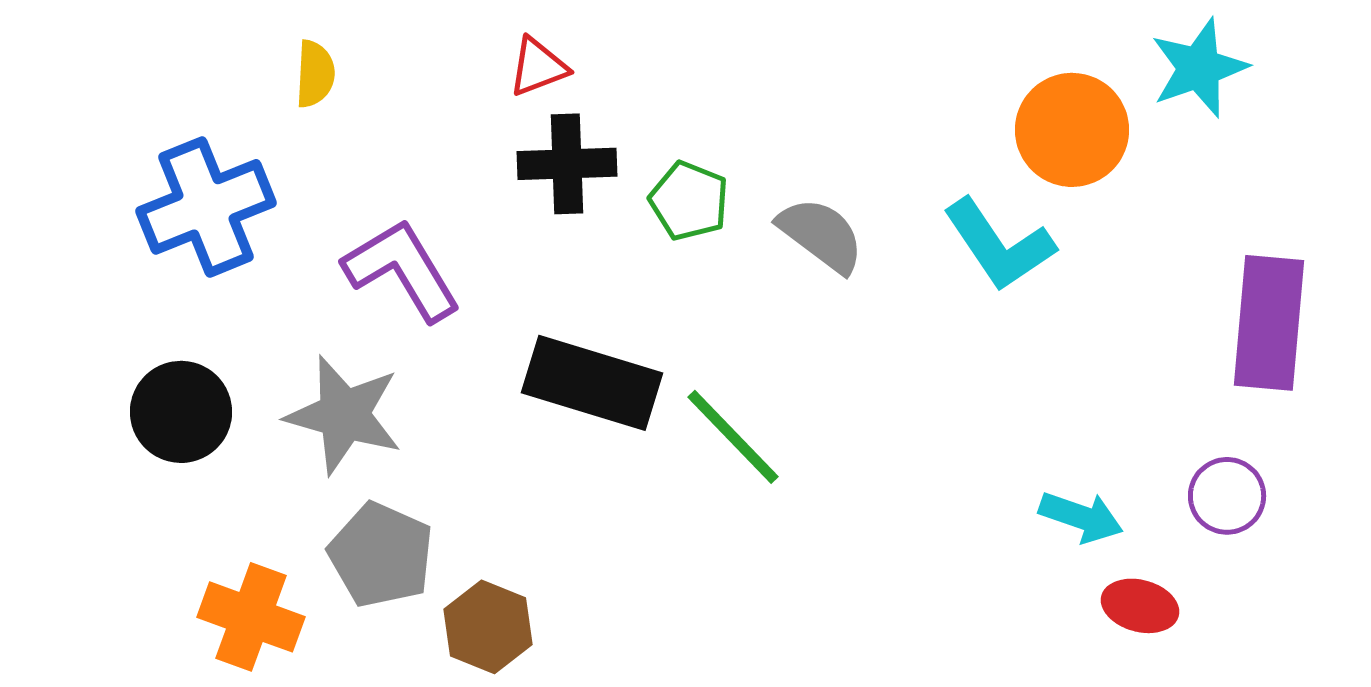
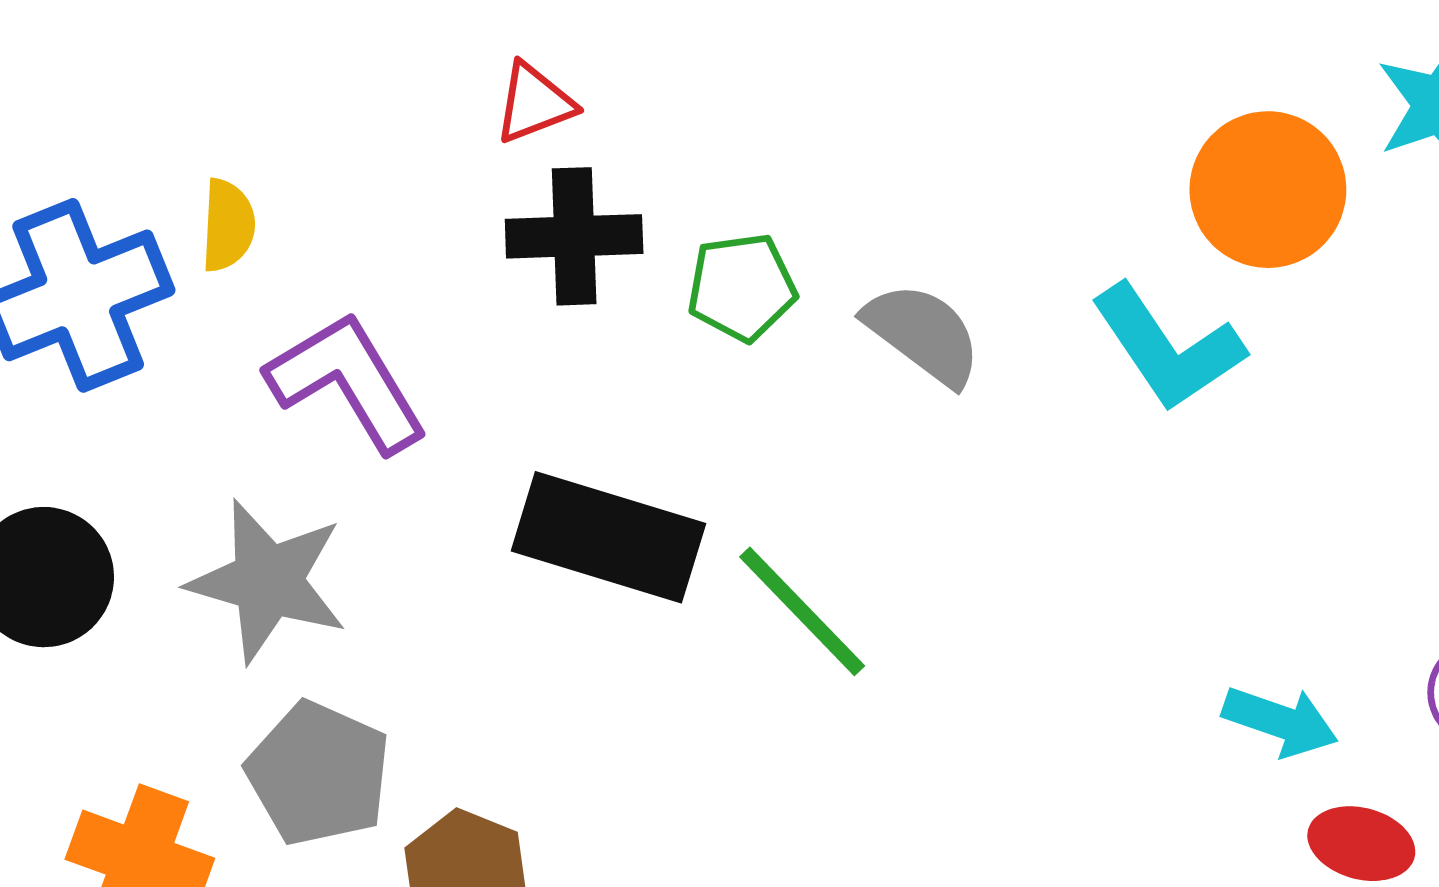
yellow semicircle: (315, 74) -> (228, 225), moved
green pentagon: (689, 201) -> (742, 287), turned -30

